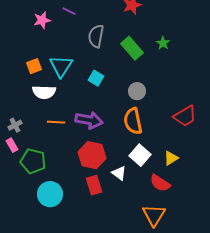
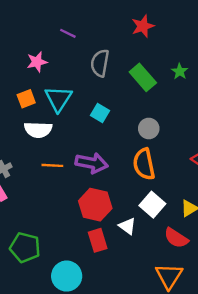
pink star: (42, 20) -> (37, 62), moved
green pentagon: (33, 161) -> (25, 247), moved
cyan circle: (50, 194) -> (67, 276), moved

